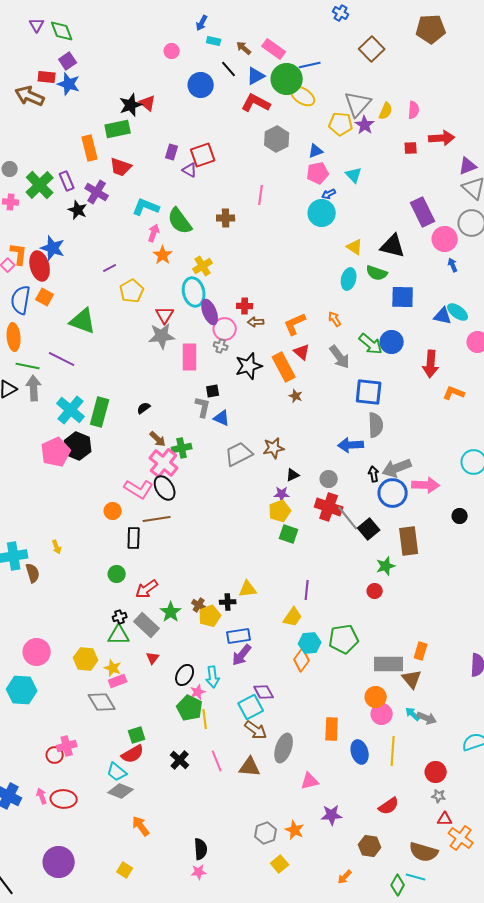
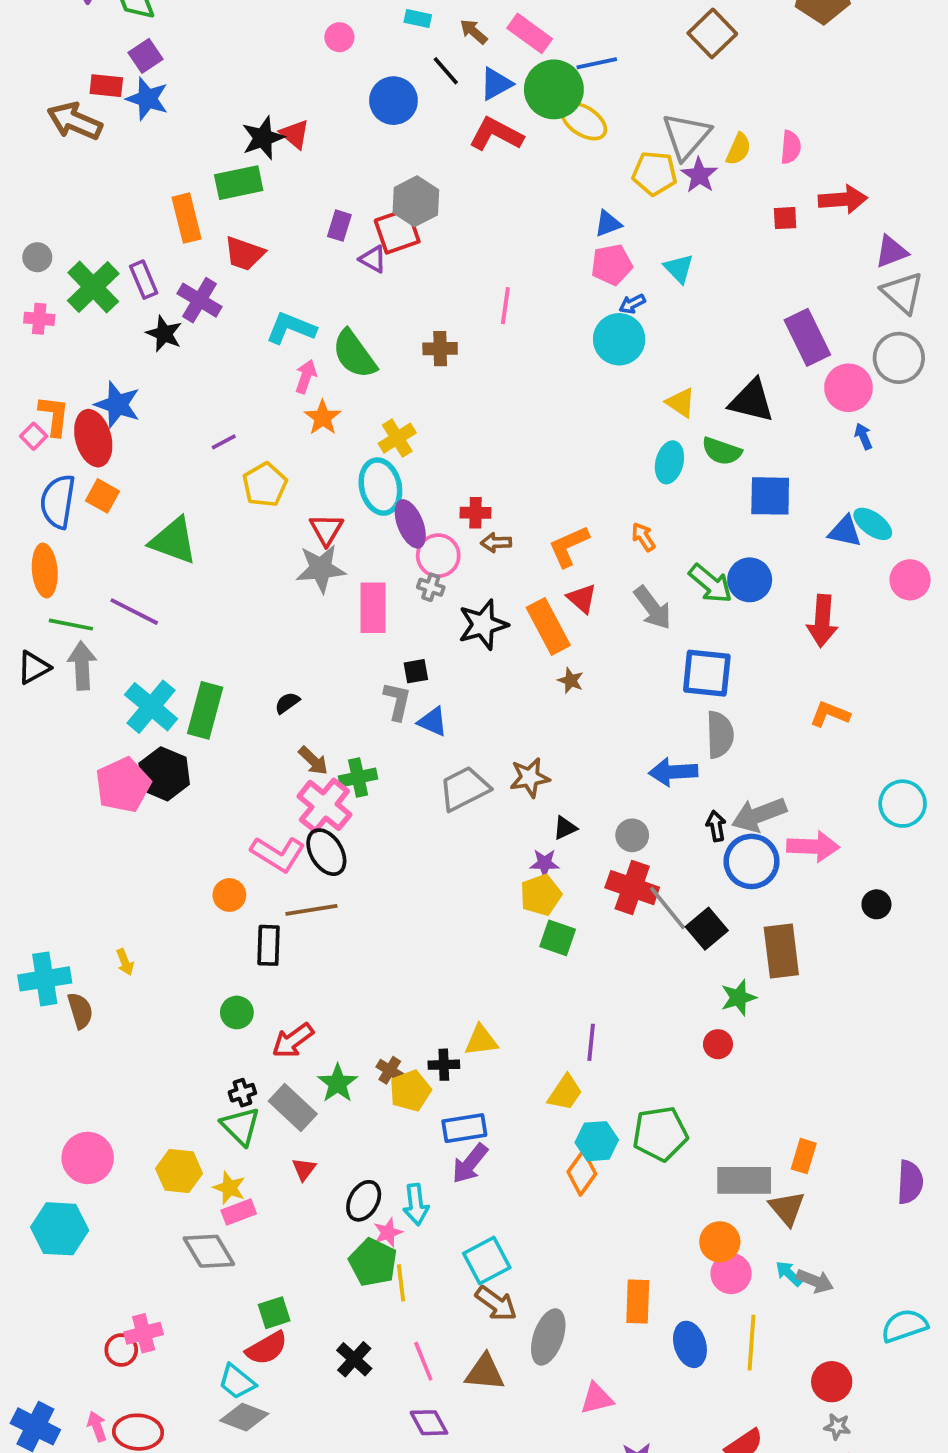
gray hexagon: (277, 139) -> (416, 201), moved
orange L-shape: (454, 393) -> (830, 714), moved
green triangle: (119, 635) -> (241, 1126), turned 45
purple diamond: (264, 692) -> (429, 1423), moved

